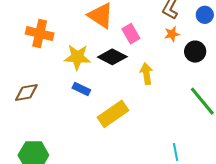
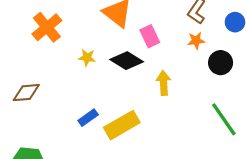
orange cross: (40, 34) -> (47, 27), turned 32
yellow star: (77, 57) -> (87, 58), size x0.6
blue rectangle: (81, 89) -> (88, 118), moved, turned -66

